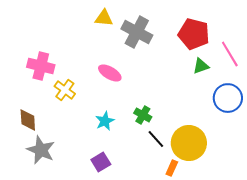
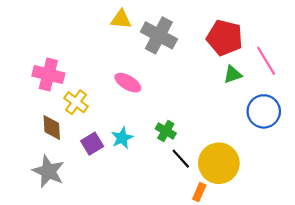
brown diamond: (28, 120) -> (52, 128), moved
purple square: (101, 162) -> (92, 144), moved

